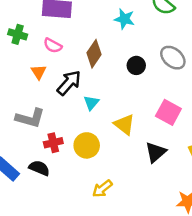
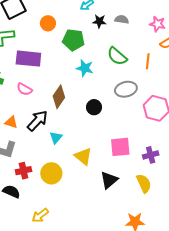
gray ellipse: (173, 58) -> (126, 89), moved, turned -55
orange triangle: (39, 72) -> (11, 122), moved, turned -40
pink square: (168, 112) -> (120, 147), turned -35
yellow arrow: (102, 189) -> (40, 215), moved

